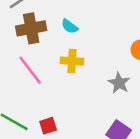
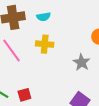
cyan semicircle: (70, 26) -> (44, 17), turned -48

